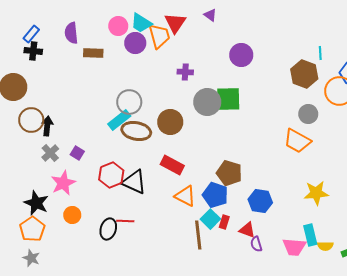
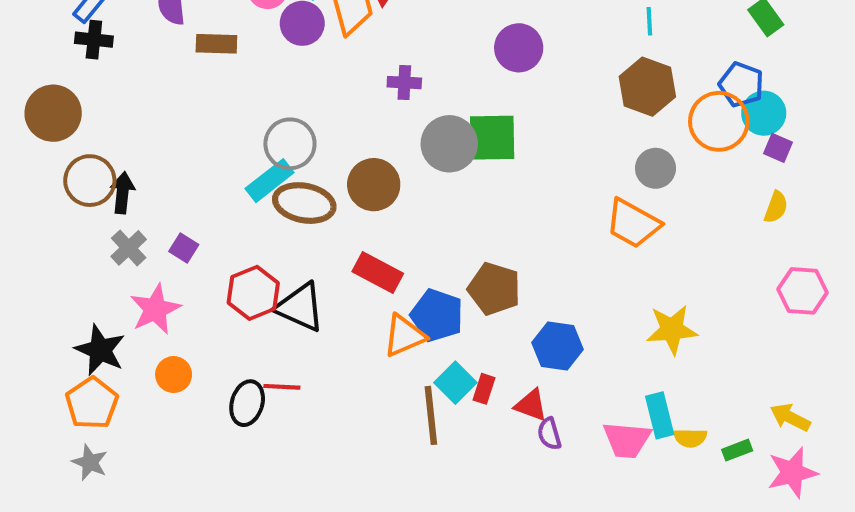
cyan line: (320, 53) -> (649, 21), moved
blue pentagon: (215, 195) -> (437, 315), moved
orange triangle: (185, 196) -> (404, 336), turned -50

